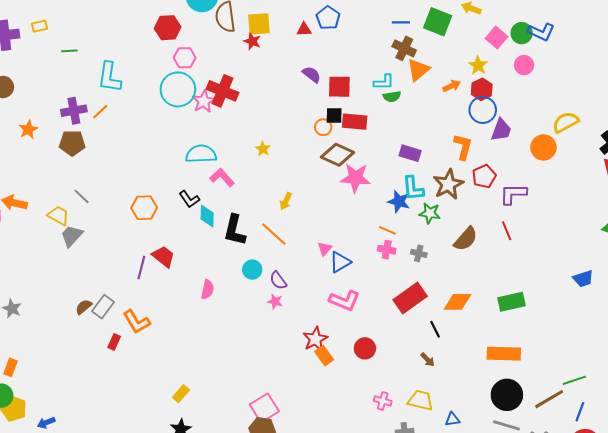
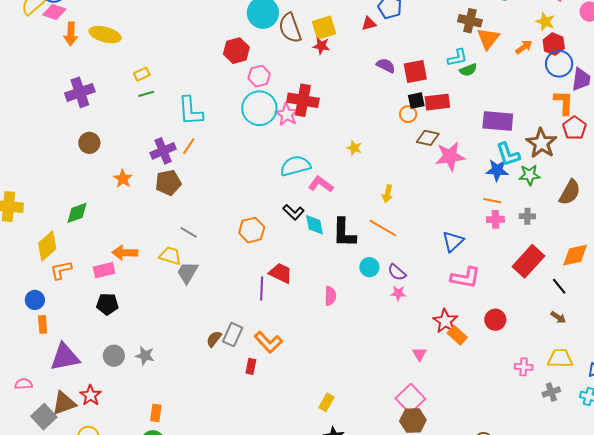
yellow rectangle: (39, 26) -> (142, 74), moved
orange L-shape: (463, 147) -> (564, 103), moved
purple rectangle: (410, 153) -> (498, 121), size x1.4
brown diamond: (337, 155) -> (428, 138), size x0.7
pink triangle: (325, 249) -> (419, 354), moved

